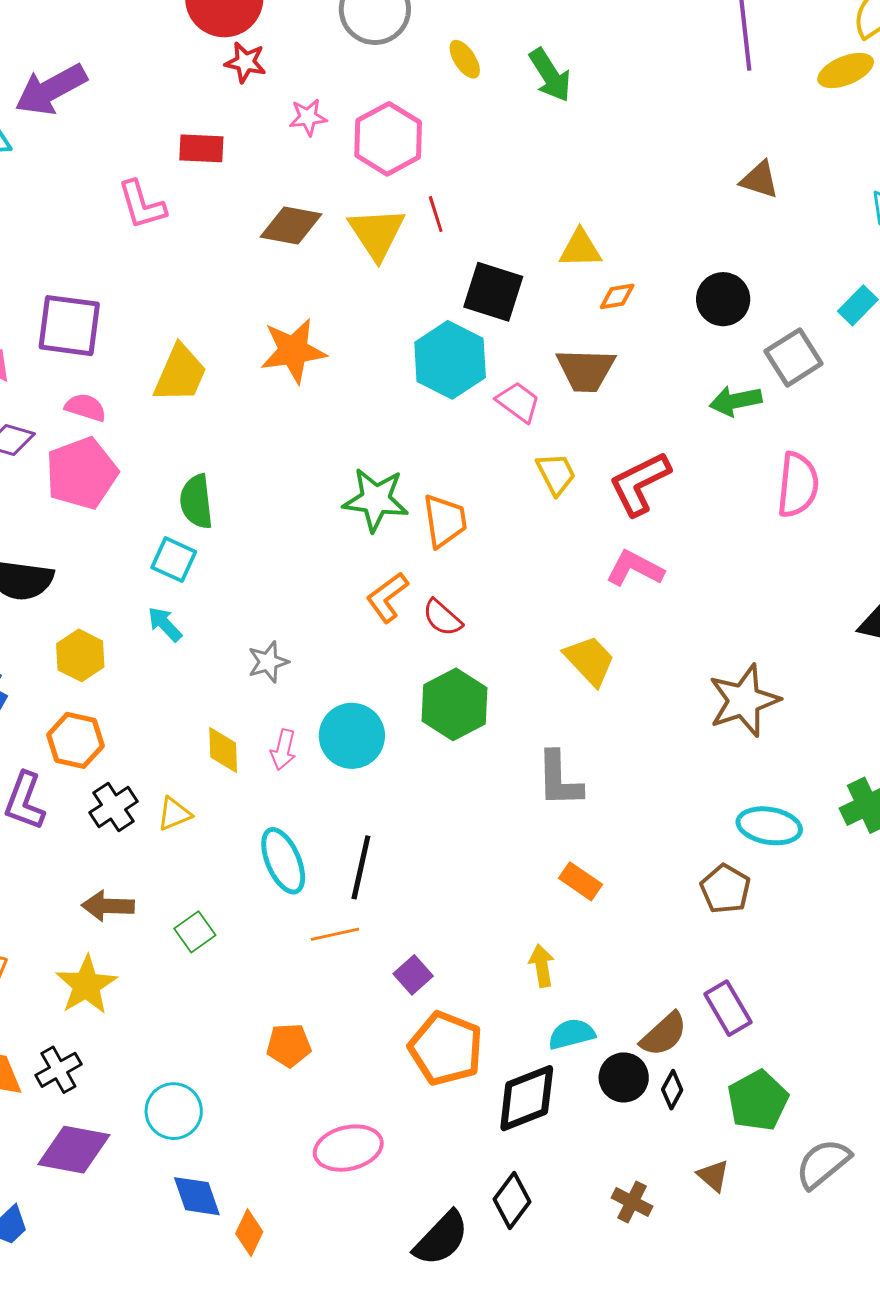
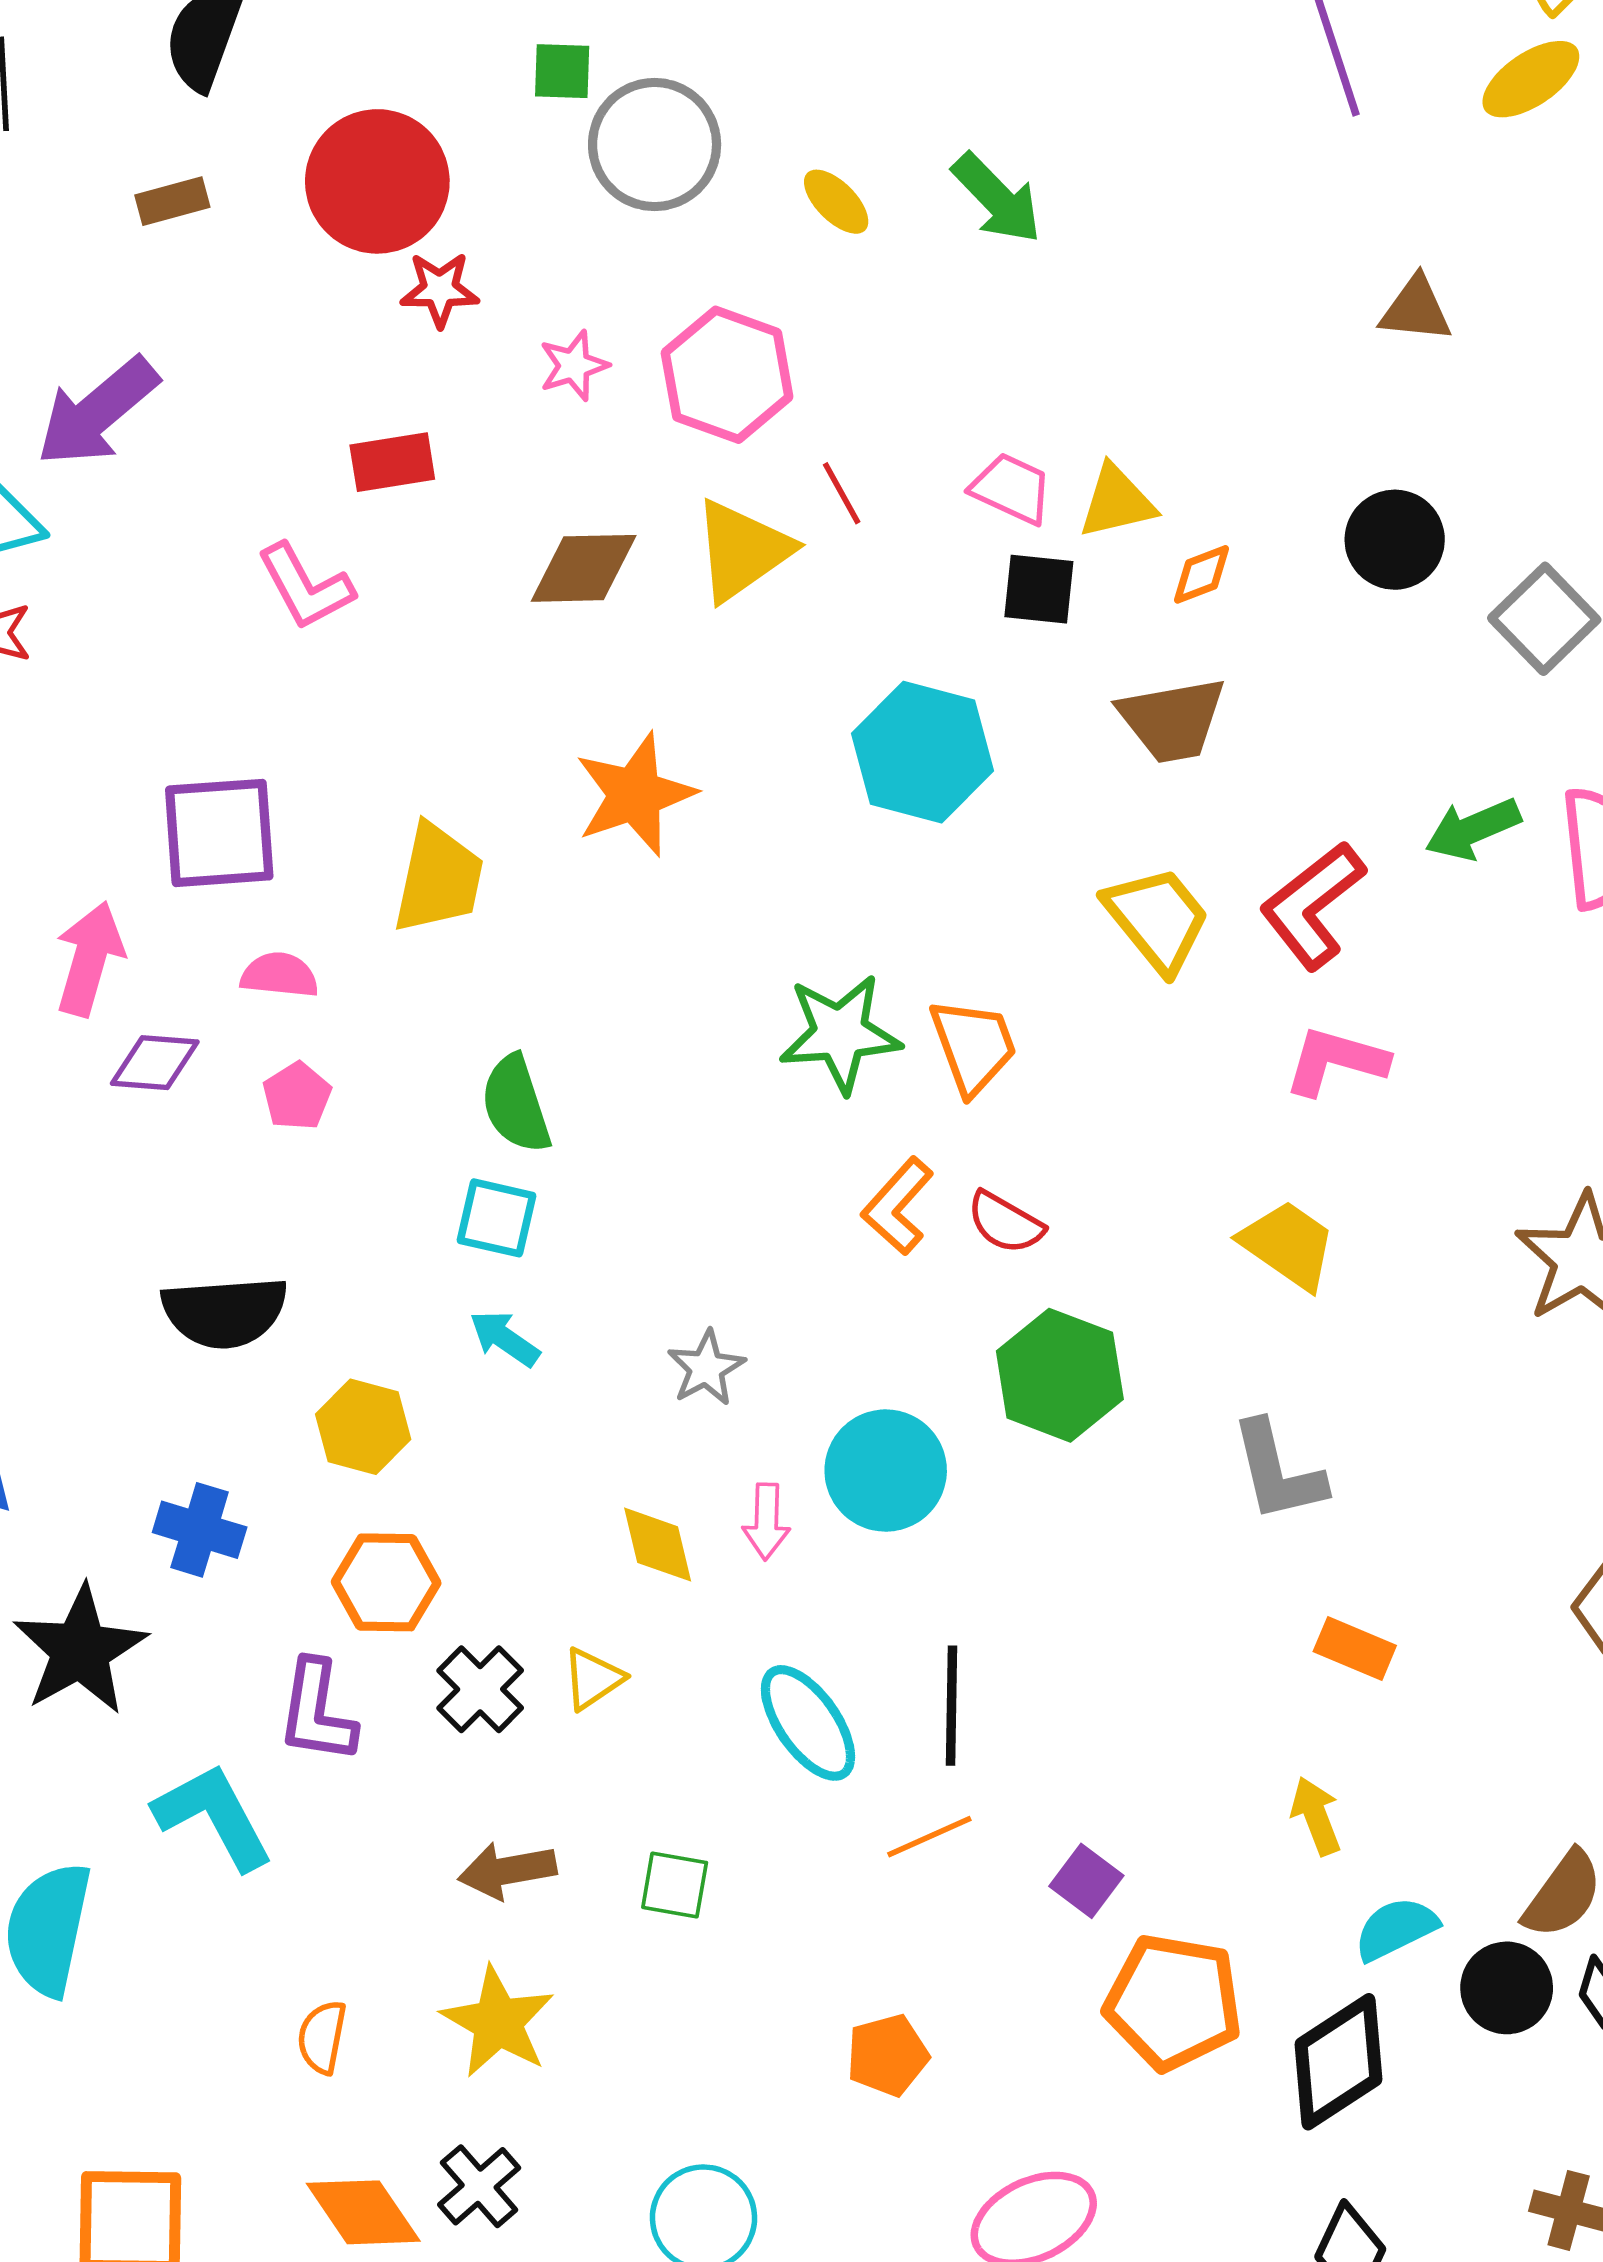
yellow triangle: (377, 233) -> (742, 550), turned 40
black square: (493, 292) -> (1039, 589), moved, size x0.7
green arrow: (736, 401) -> (1473, 829), moved
pink trapezoid: (518, 402) -> (1012, 489), moved
pink pentagon: (82, 473) -> (297, 1096), size x0.5
yellow trapezoid: (556, 474) -> (1157, 919), size x1.4
green square: (195, 932) -> (675, 1885), turned -33

